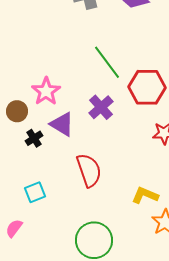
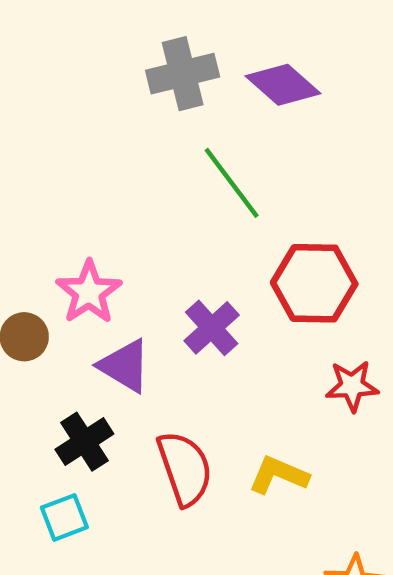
green line: (107, 62) -> (232, 183), moved
black cross: (34, 138) -> (84, 442), moved, size x1.4
yellow L-shape: (145, 195) -> (278, 475), moved

